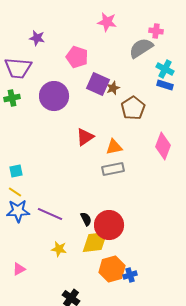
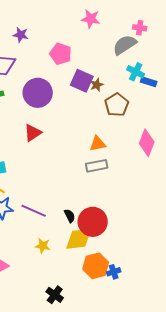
cyan cross: (165, 69) -> (136, 72), moved
red triangle: (85, 137) -> (33, 133), moved

